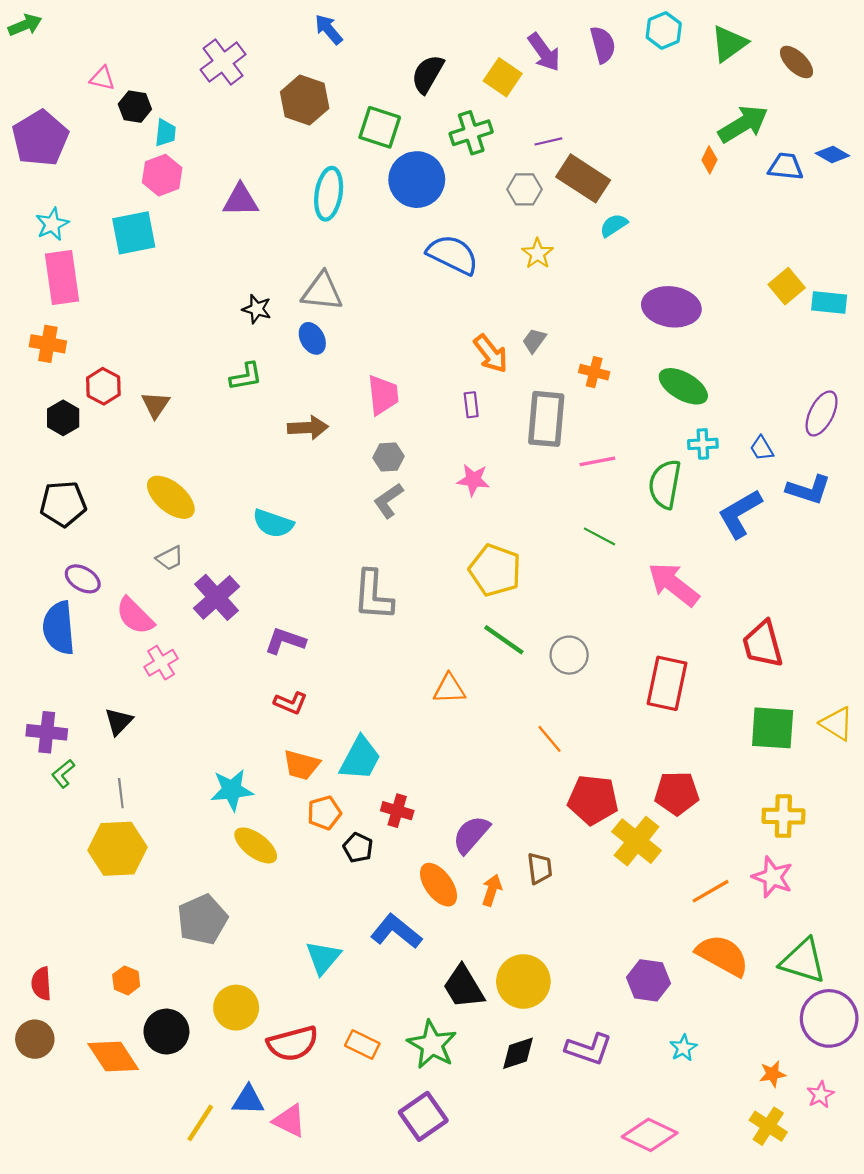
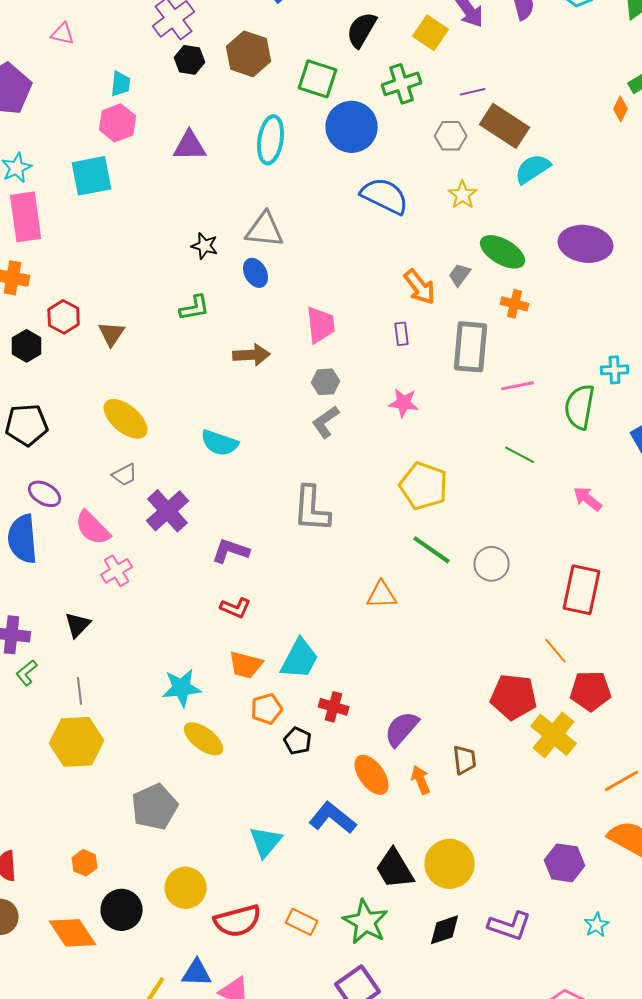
black hexagon: (135, 107) -> (190, 60), moved
cyan semicircle: (614, 225) -> (533, 169), size x1.4
green ellipse: (683, 386) -> (503, 252), moved
pink arrow: (674, 584) -> (588, 499), size x0.6
orange line: (549, 739) -> (556, 651), moved
orange arrow: (492, 890) -> (421, 780), turned -40

